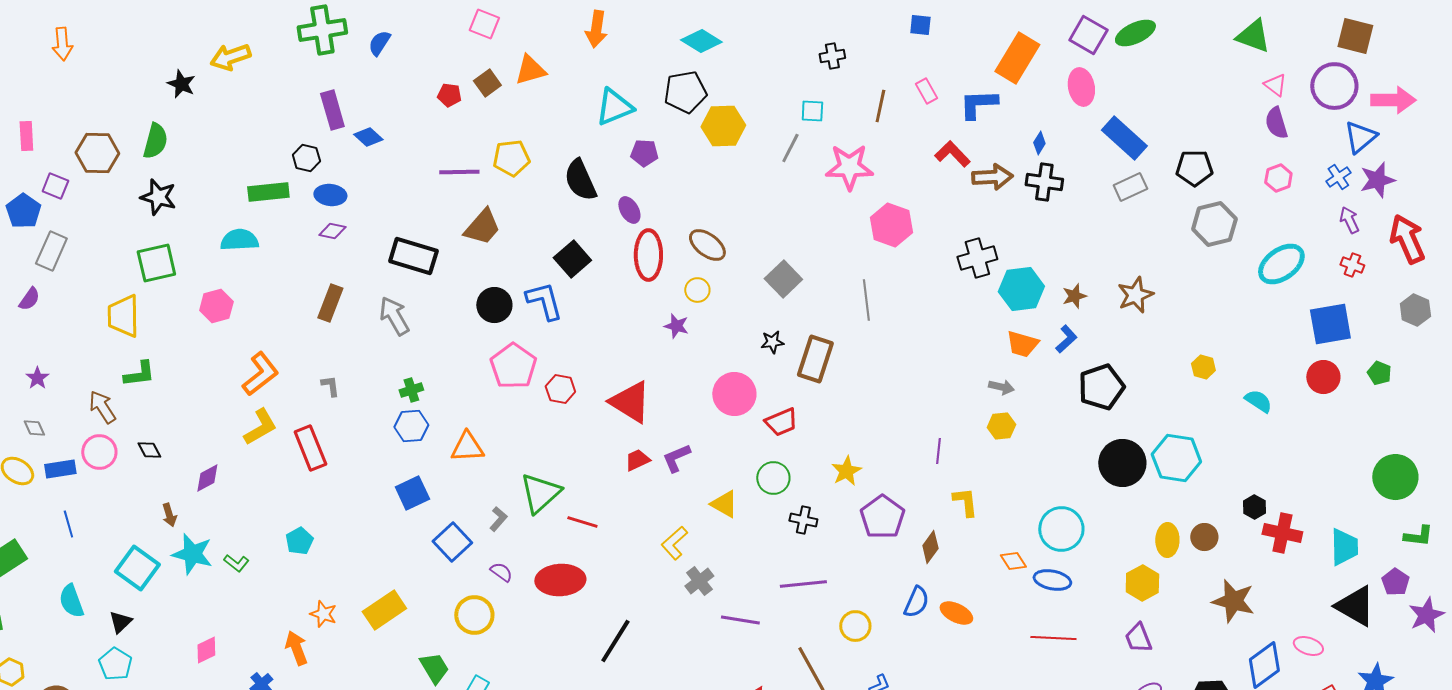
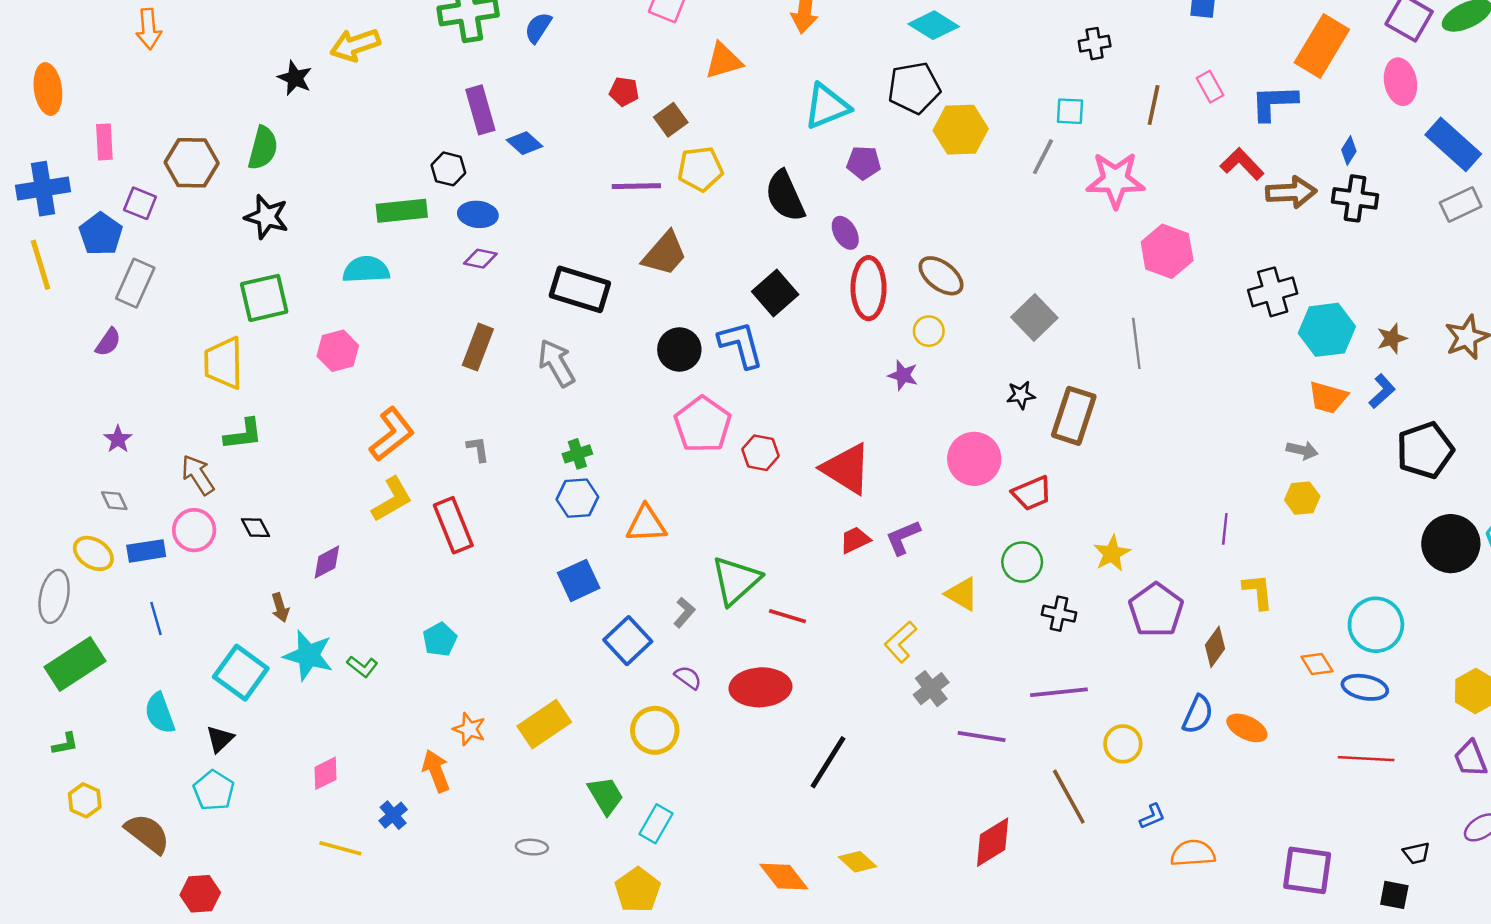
brown square: (487, 83) -> (671, 120), moved

